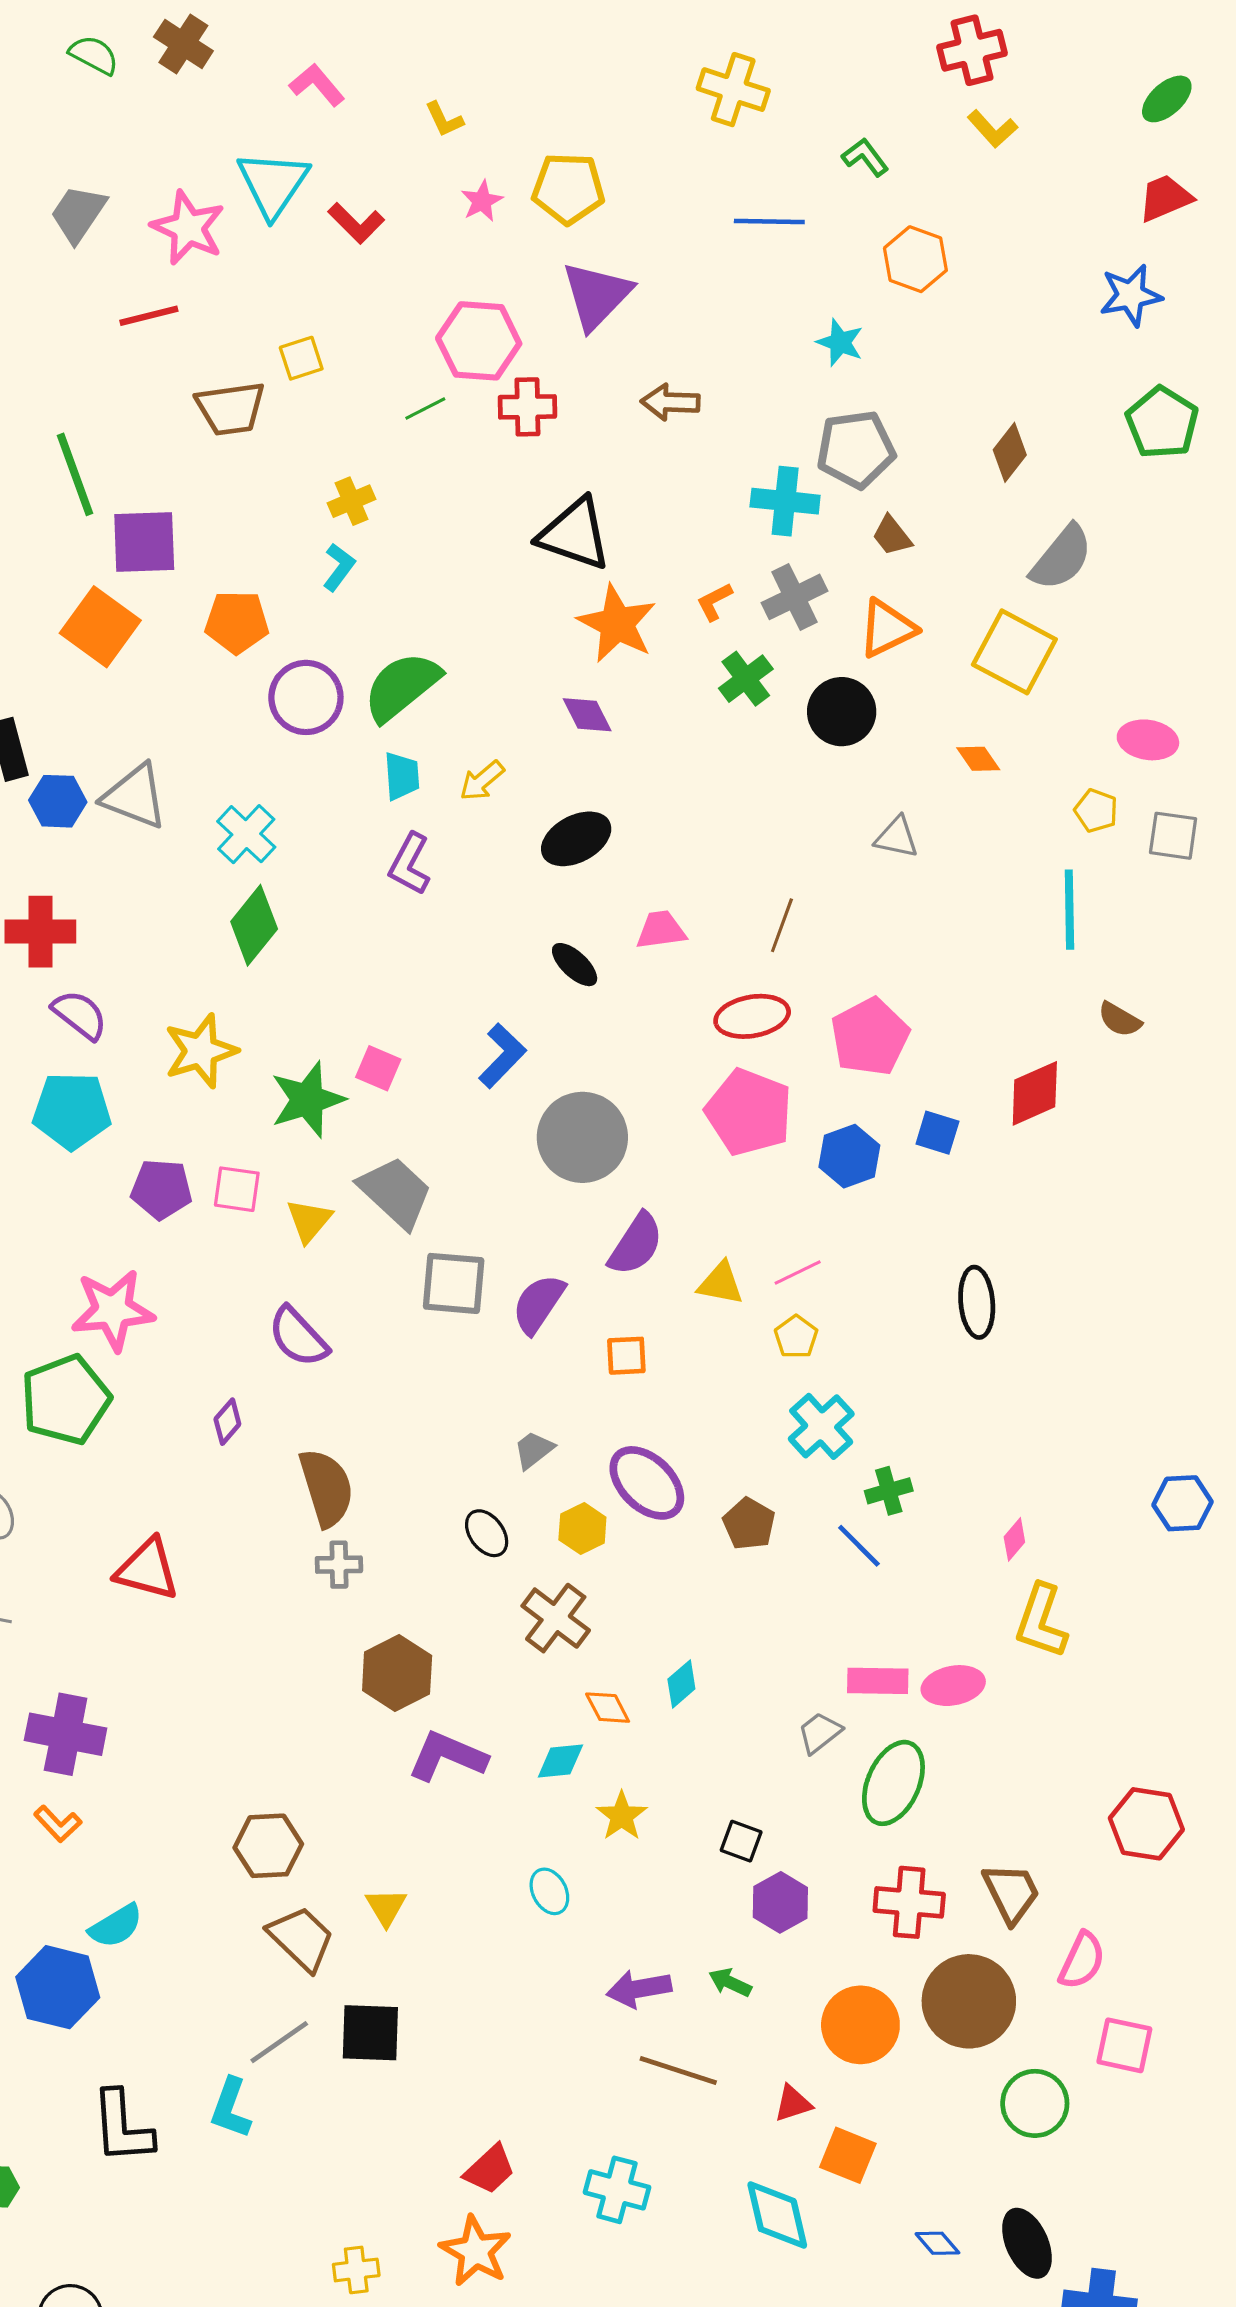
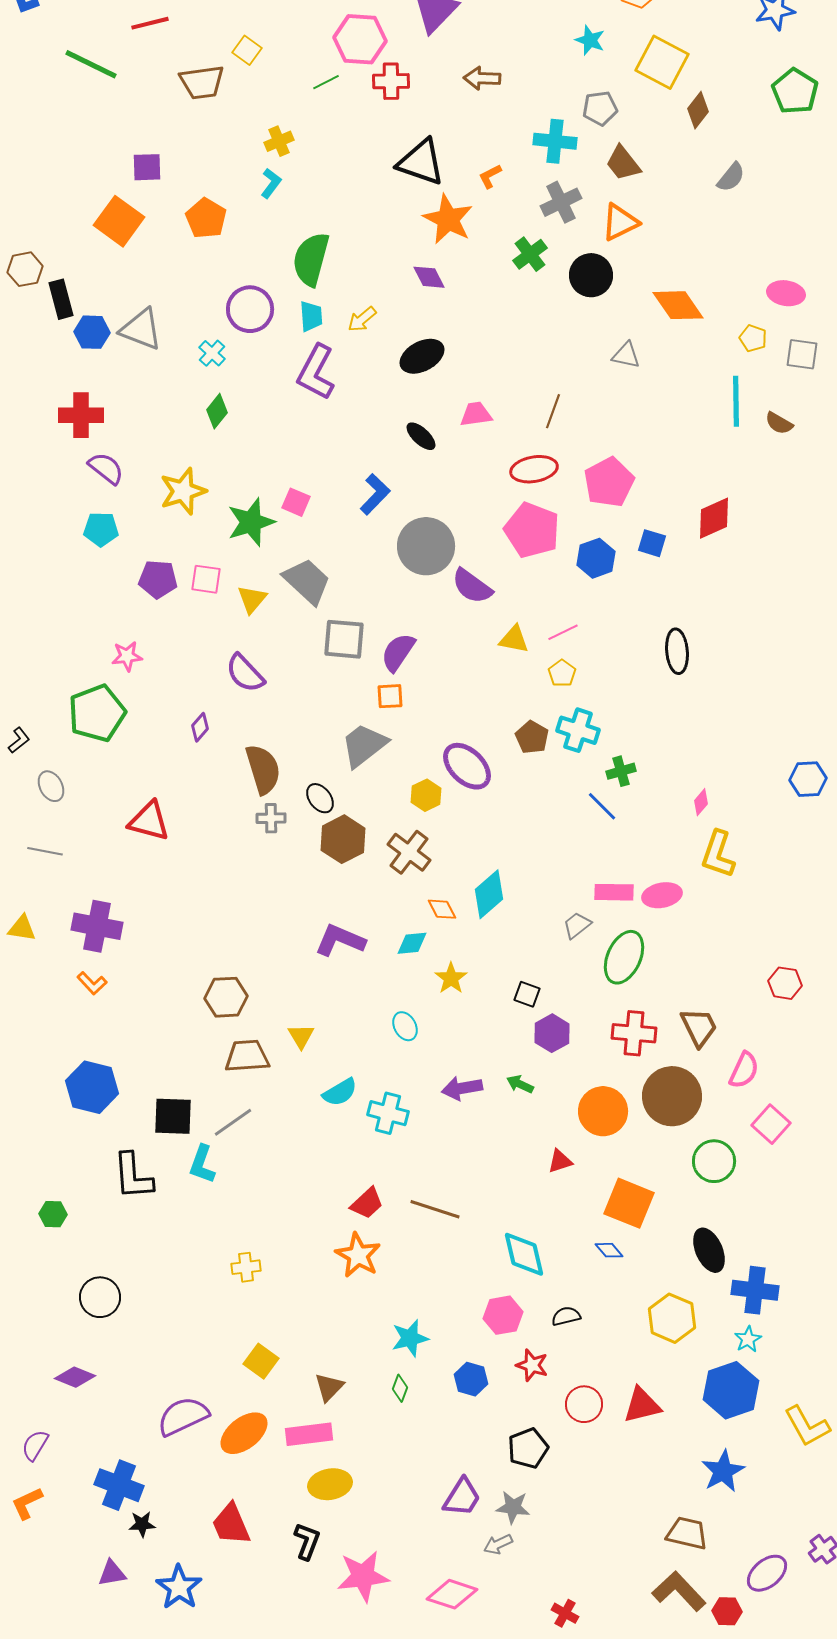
yellow square: (301, 358) -> (247, 50), turned -36
gray pentagon: (856, 449) -> (600, 108), size x0.7
green line: (75, 474) -> (91, 64), moved, turned -44
brown trapezoid: (892, 536) -> (623, 163), size x1.4
purple square: (144, 542) -> (147, 167), size x0.7
gray semicircle: (1062, 558) -> (731, 177), size x0.7
orange L-shape: (714, 602) -> (490, 176), moved
orange pentagon: (237, 622) -> (206, 218), turned 30
yellow square: (1014, 652) -> (662, 62), moved
green semicircle: (402, 686) -> (311, 259), turned -36
purple circle: (306, 697) -> (250, 309), moved
orange diamond: (978, 759) -> (678, 305), size x1.8
cyan cross: (246, 834) -> (212, 353), size x0.7
purple L-shape: (410, 864) -> (316, 372), size x1.4
green diamond: (254, 925) -> (217, 411), size x0.7
brown semicircle: (1120, 1020) -> (779, 423), moved
cyan pentagon: (72, 1111) -> (101, 529), size x0.7
purple semicircle: (636, 1244) -> (472, 586), moved, turned 93
pink star: (113, 1310) -> (127, 656), size x0.6
orange square: (626, 1356) -> (390, 696), moved
cyan cross: (821, 1426) -> (578, 730), turned -30
gray trapezoid: (534, 1450) -> (364, 745), moved, size x1.8
brown pentagon: (749, 1524) -> (532, 737), moved
black ellipse: (487, 1533) -> (320, 798), moved
brown hexagon: (397, 1673) -> (343, 839), moved
cyan diamond: (681, 1684) -> (489, 894), size x1.6
red hexagon: (1146, 1824) -> (785, 983), size x0.7
cyan semicircle: (116, 1926) -> (340, 1092), moved
brown trapezoid: (301, 1938) -> (247, 1056), turned -48
black square: (370, 2033) -> (173, 1116), moved
pink square: (1124, 2045) -> (771, 1124), turned 30
brown line: (678, 2070) -> (435, 1209), moved
orange square: (848, 2155) -> (629, 1203), moved, size x1.4
cyan cross: (617, 2190) -> (388, 1113), moved
cyan diamond: (777, 2215) -> (524, 1254), moved
blue diamond: (937, 2243) -> (609, 1250), moved
yellow cross: (356, 2270) -> (246, 1267), moved

